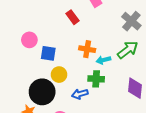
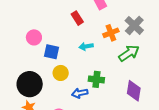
orange cross: (87, 49) -> (111, 33), moved, turned -35
cyan arrow: (103, 60) -> (86, 46), moved
black circle: (42, 92) -> (30, 84), moved

